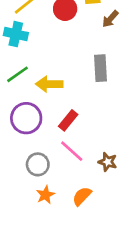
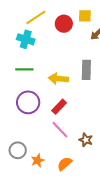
green line: (17, 74) -> (24, 69), turned 30
yellow arrow: (49, 84) -> (58, 79), moved
gray circle: (38, 164) -> (18, 150), moved

